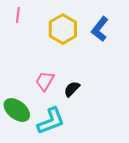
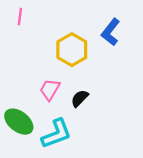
yellow hexagon: (63, 29) -> (72, 50), moved

